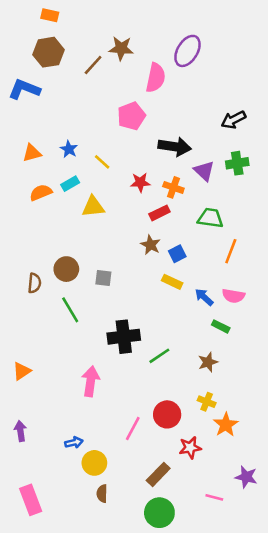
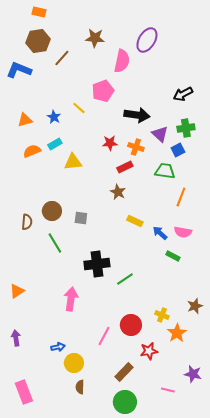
brown line: (93, 65) -> (62, 58), moved
yellow line: (102, 162) -> (79, 108), moved
blue square: (177, 254) -> (178, 150), moved
brown star: (208, 362) -> (195, 306), moved

